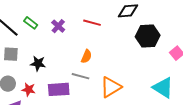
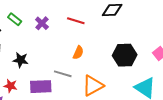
black hexagon: (148, 36) -> (125, 55), moved
orange semicircle: (86, 56) -> (78, 53), moved

